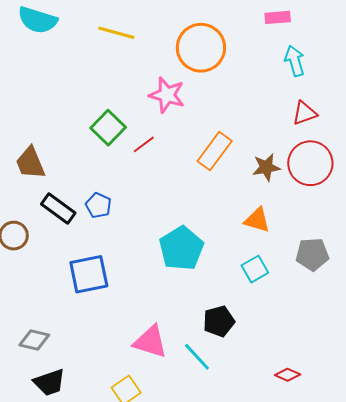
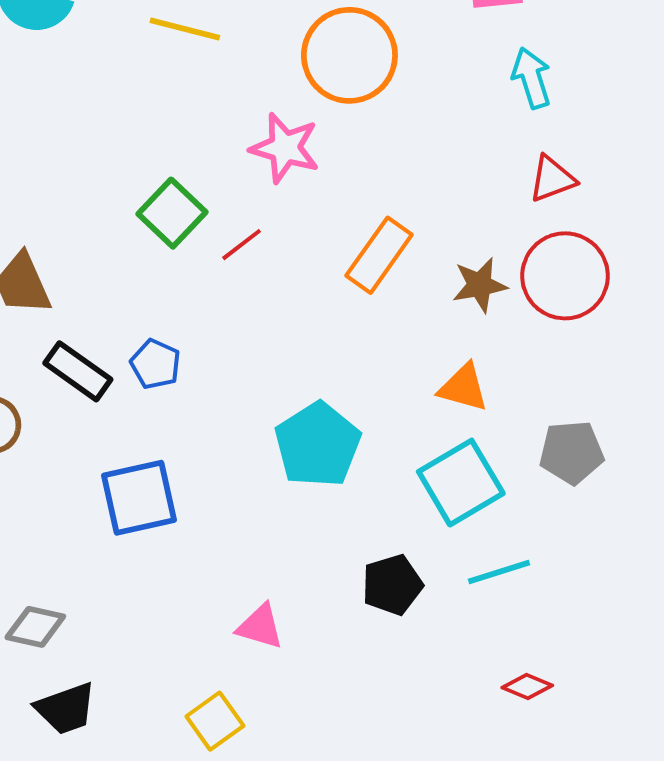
cyan square: (255, 269) -> (461, 483), size x1.6
pink triangle: (150, 342) -> (260, 627), size x0.7
cyan line: (197, 357) -> (499, 572), moved, turned -64

